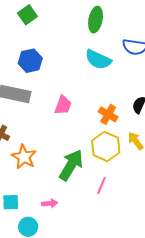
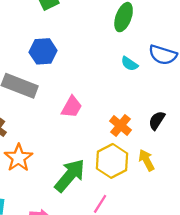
cyan semicircle: (98, 60) -> (129, 64), moved, size x0.6

